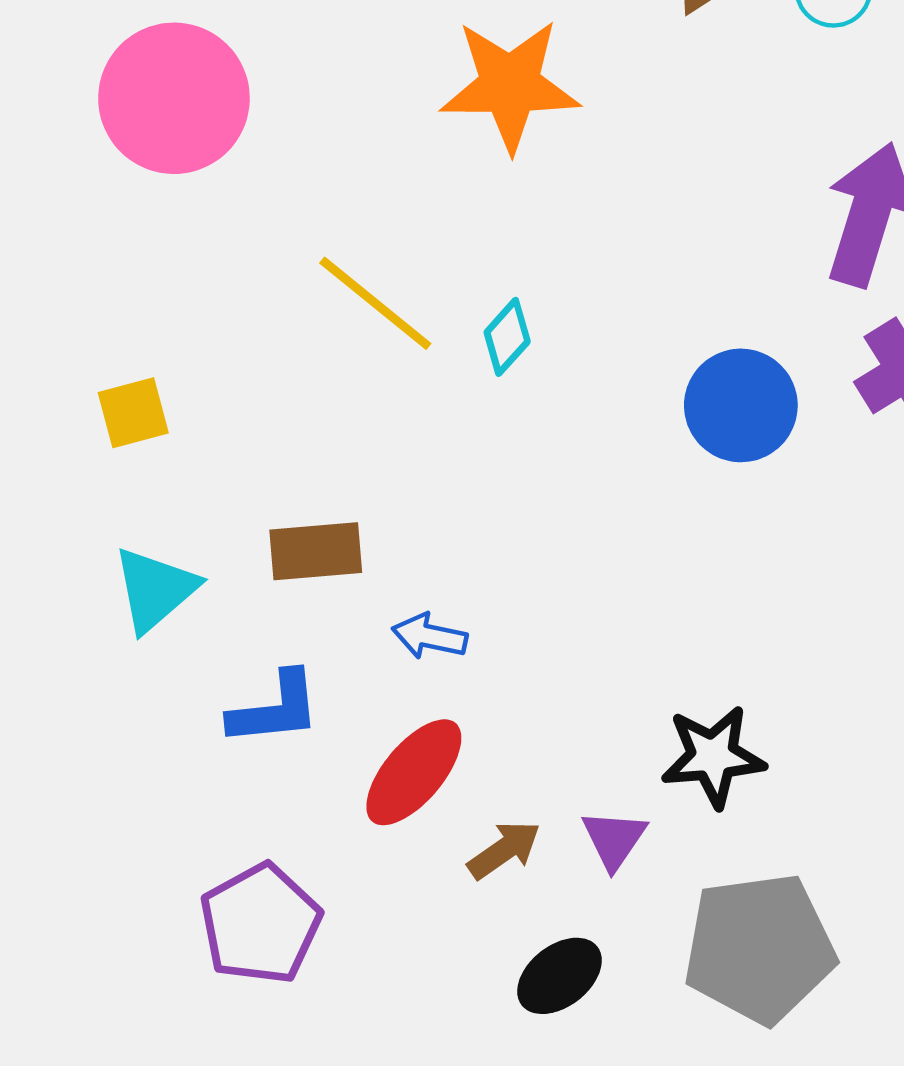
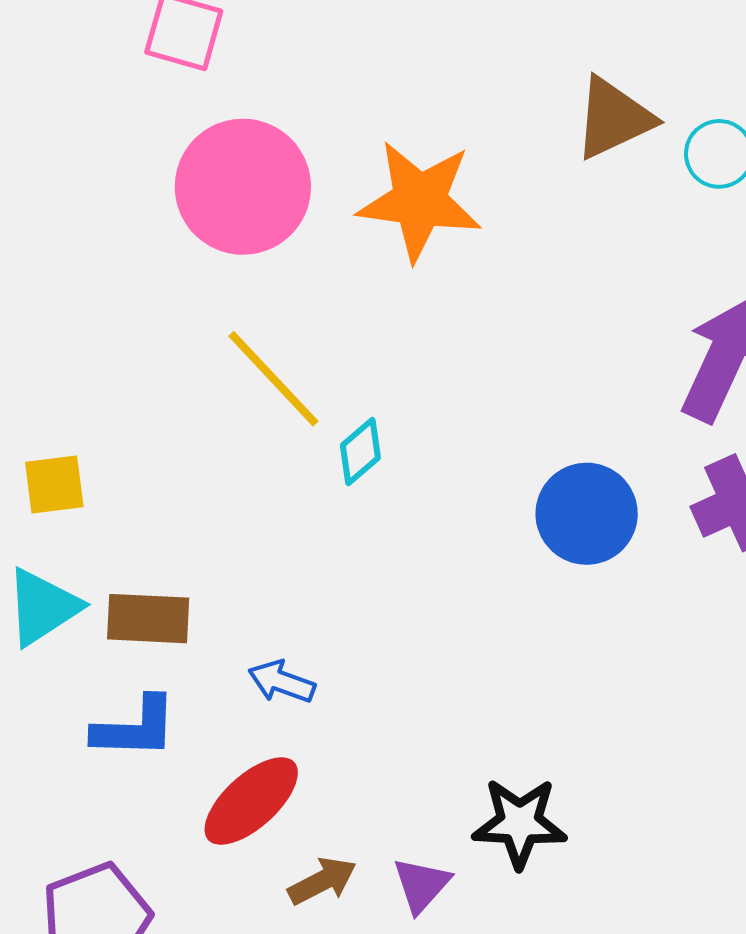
pink circle: (174, 98) -> (243, 187), moved
cyan diamond: (507, 337) -> (360, 452), moved
yellow square: (133, 413) -> (54, 485), moved
brown rectangle: (316, 551) -> (148, 619), moved

